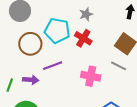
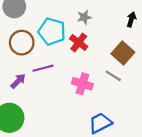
purple arrow: (31, 80) -> (18, 81), turned -56

